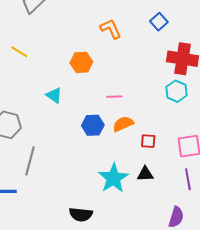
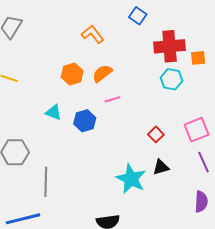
orange semicircle: (123, 124) -> (102, 73), moved
blue hexagon: (93, 125) -> (85, 121), moved
red square: (148, 141) -> (156, 134), turned -35

